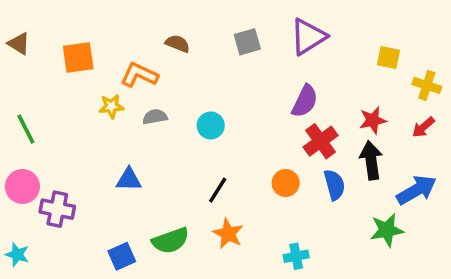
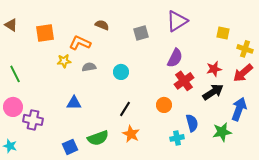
gray square: (247, 42) -> (141, 33), moved
red arrow: (423, 127) -> (243, 73), size x1.5
black arrow: (371, 160) -> (213, 92), turned 65
blue semicircle: (334, 185) -> (192, 123), moved
blue arrow: (416, 190) -> (239, 109), turned -40
cyan cross: (296, 256) -> (177, 138), moved

